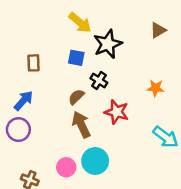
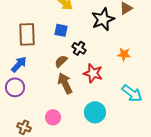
black star: (108, 44) -> (103, 19), moved
brown rectangle: (34, 63) -> (27, 34), size x1.6
cyan circle: (95, 161) -> (95, 112), moved

